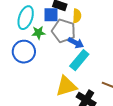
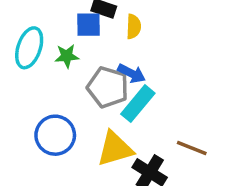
cyan ellipse: (26, 18) -> (29, 48), moved
gray pentagon: (64, 31) -> (108, 87), moved
blue circle: (24, 52) -> (55, 135), moved

